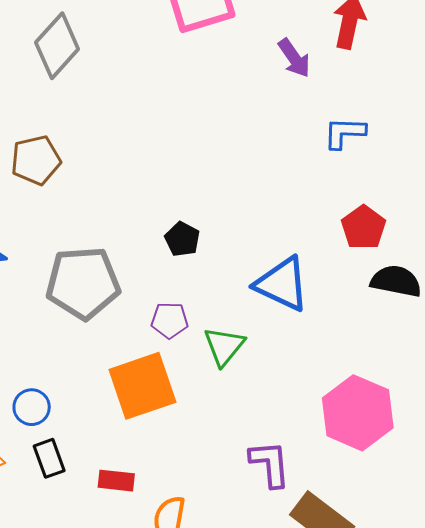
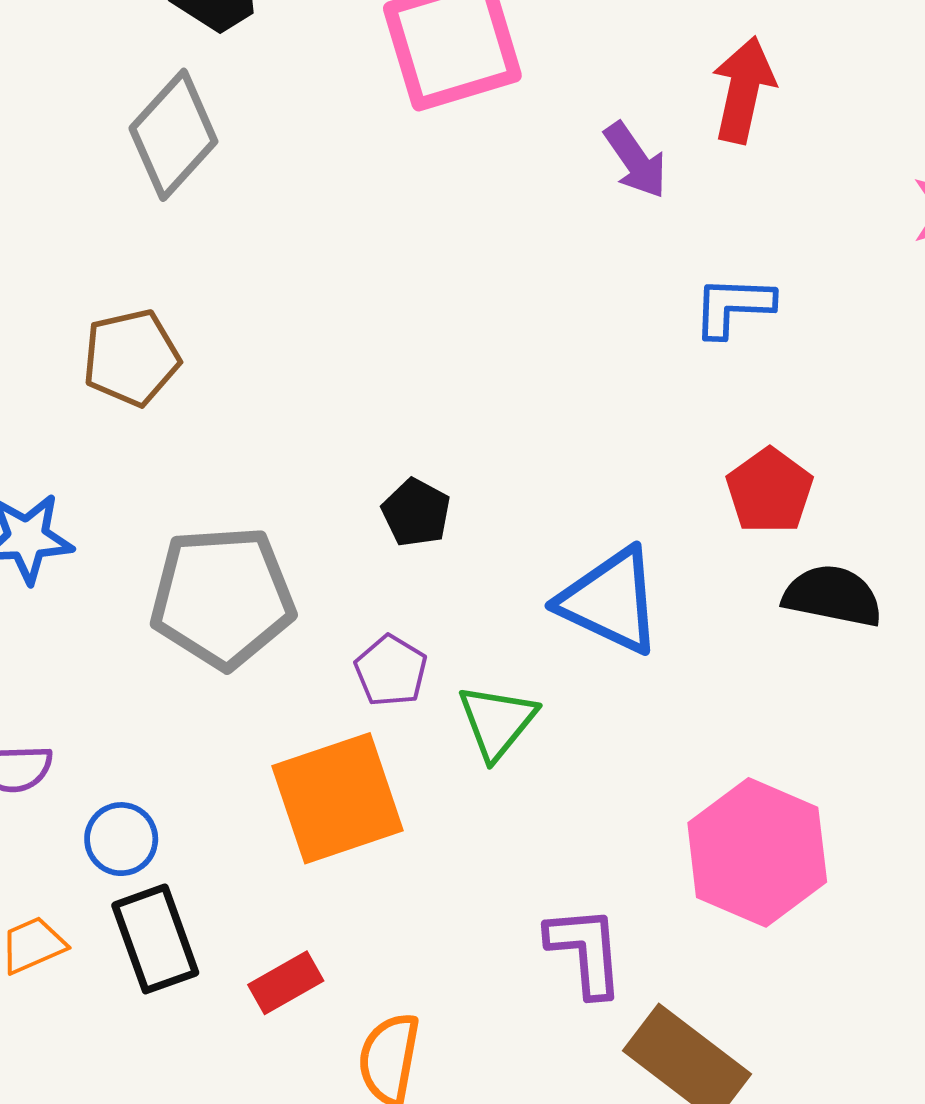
purple pentagon: (170, 320) -> (391, 671), turned 30
black rectangle: (49, 458) -> (155, 939), size x1.4
red rectangle: (116, 481) -> (286, 983), turned -36

